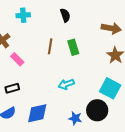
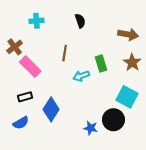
green rectangle: (73, 47) -> (101, 63), moved
pink rectangle: (17, 59) -> (30, 67), size x1.5
cyan arrow: (66, 84) -> (81, 76), moved
blue diamond: (37, 113) -> (51, 109), moved, turned -45

